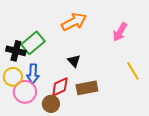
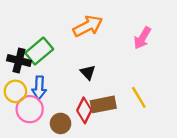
yellow line: (133, 71) -> (139, 97), moved
red diamond: (60, 87) -> (84, 110), moved, turned -40

